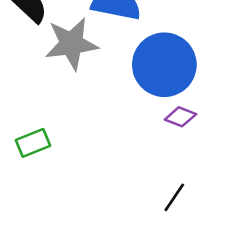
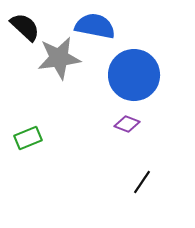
purple diamond: (180, 117) -> (127, 124), moved

